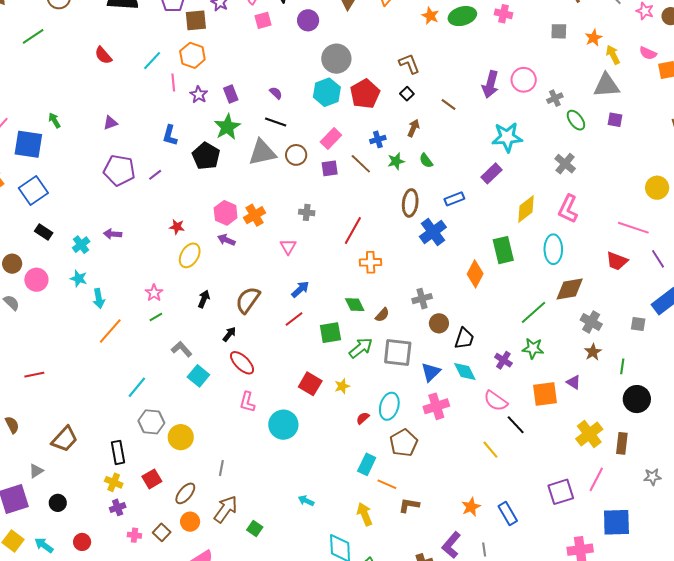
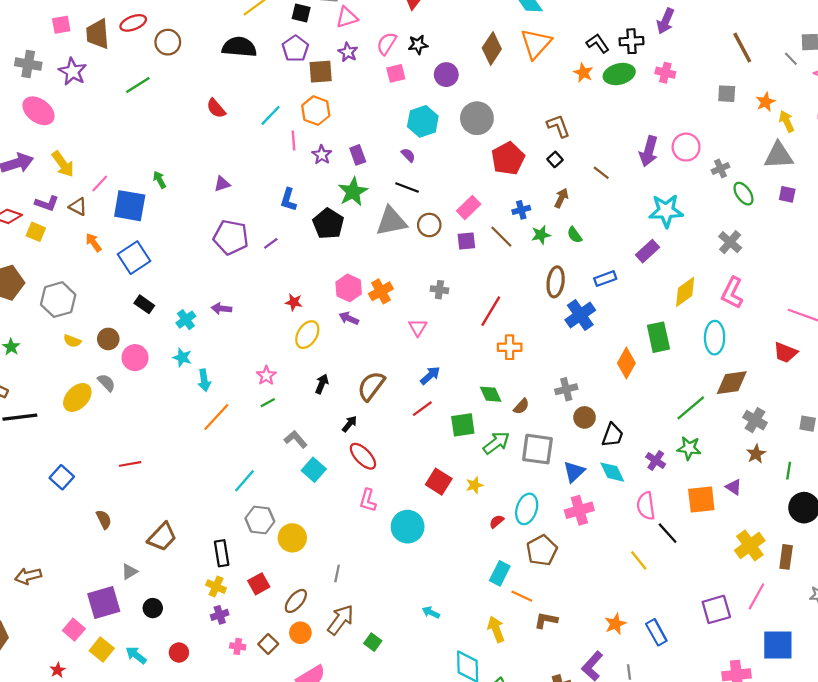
cyan hexagon: (327, 92) -> (423, 121), moved
pink semicircle: (496, 401) -> (646, 506), turned 45

